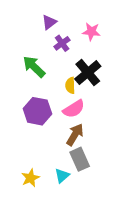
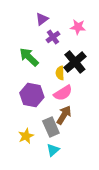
gray rectangle: (80, 159) -> (51, 127), moved
yellow star: (30, 178) -> (26, 136), moved

